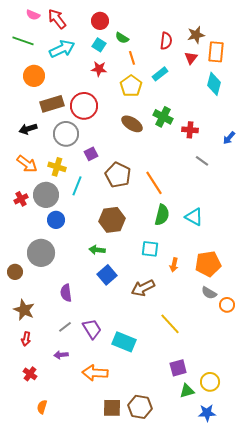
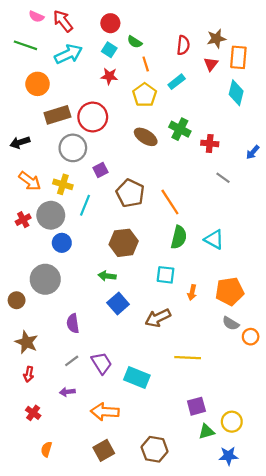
black arrow: (28, 129) -> (20, 142), moved
yellow line: (170, 324) -> (188, 358), turned -45
brown square: (112, 408) -> (104, 450), moved, turned -30

